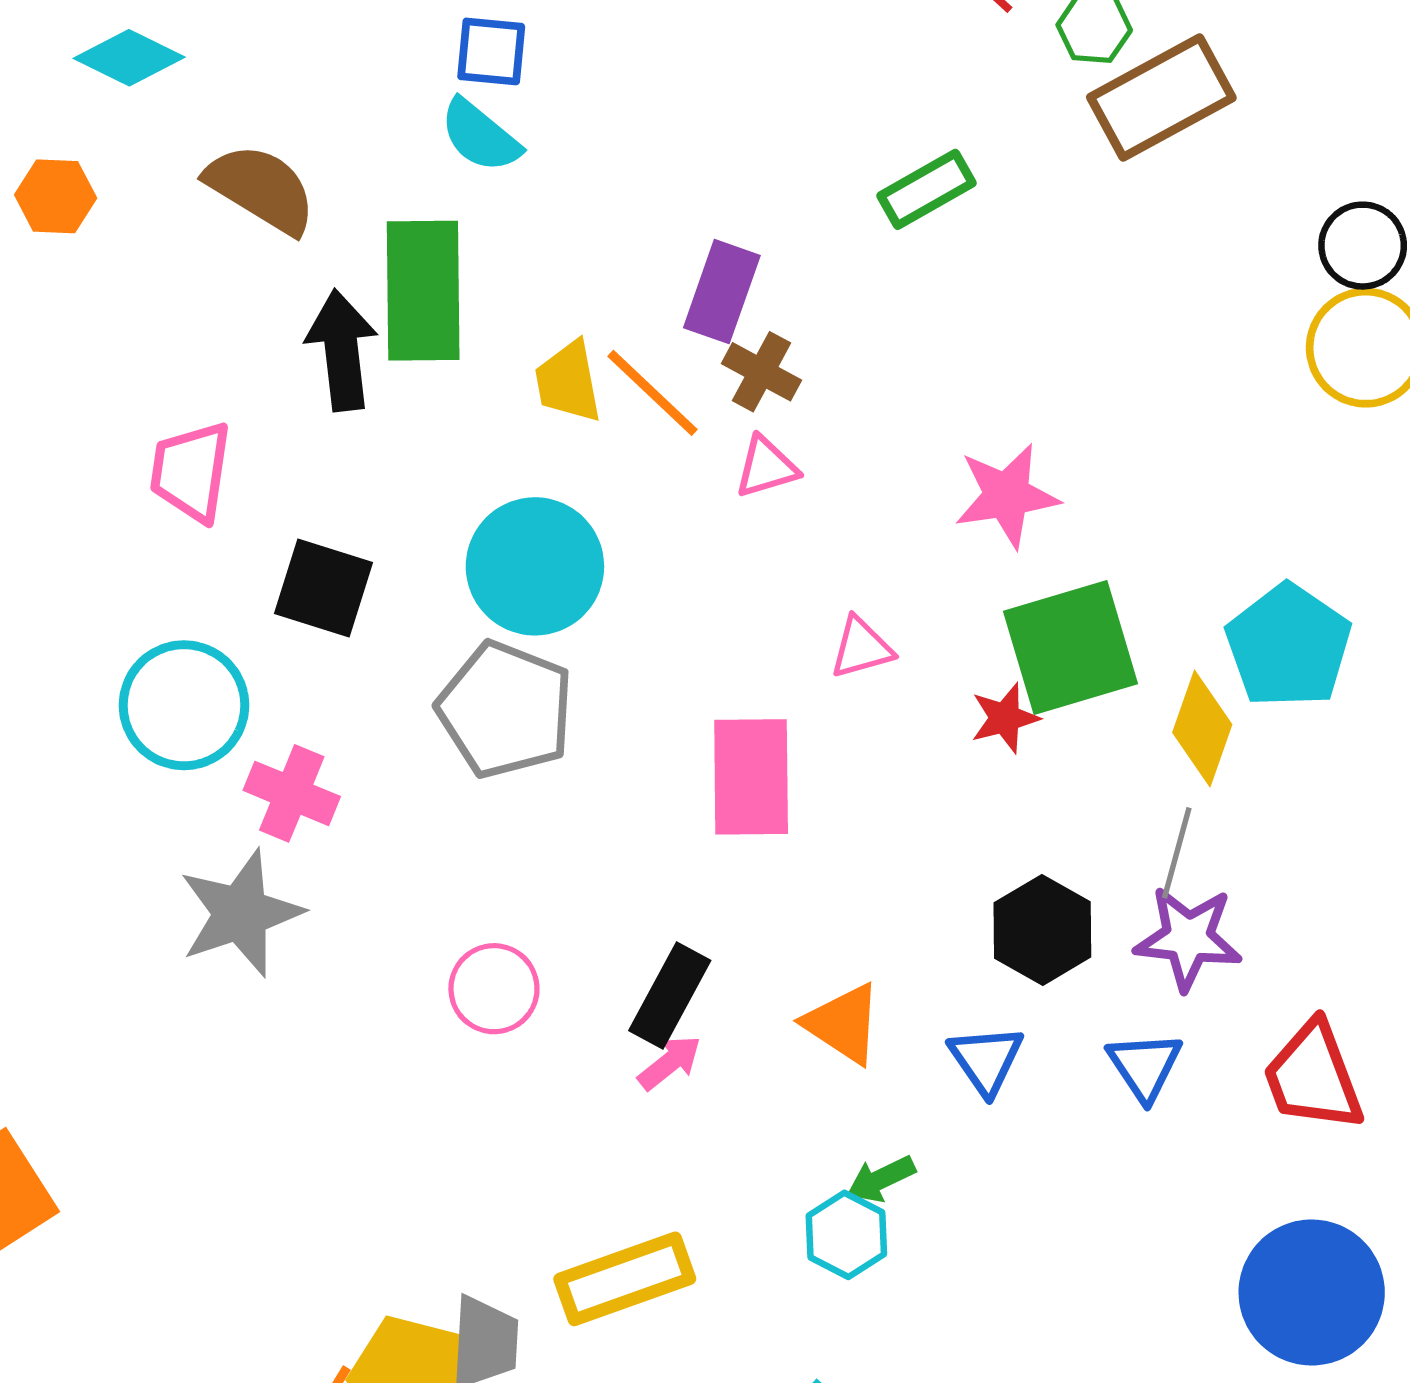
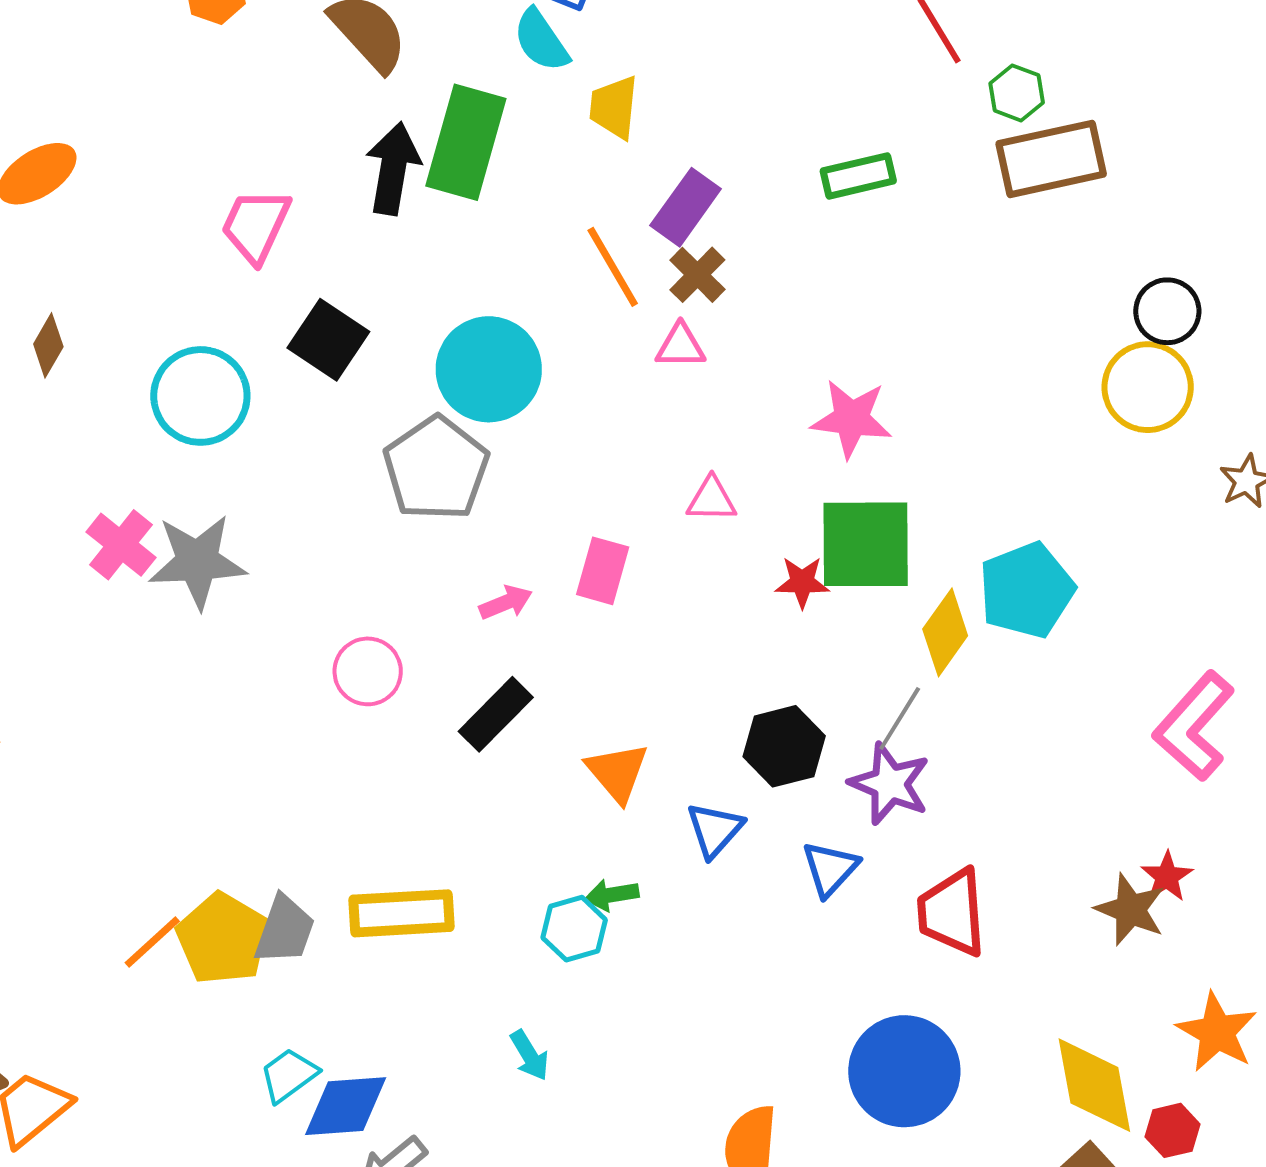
yellow trapezoid: (568, 382) -> (614, 107), moved
pink rectangle: (751, 777) -> (603, 571), size x0.7
pink cross: (292, 793) -> (121, 545), moved
pink arrow: (670, 1063) -> (506, 603), moved

